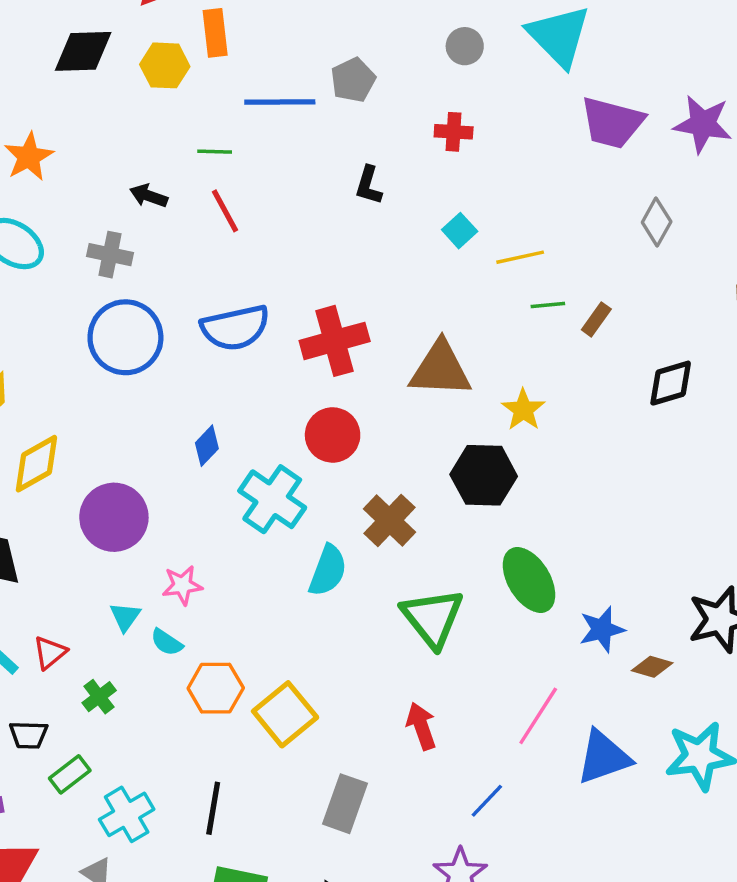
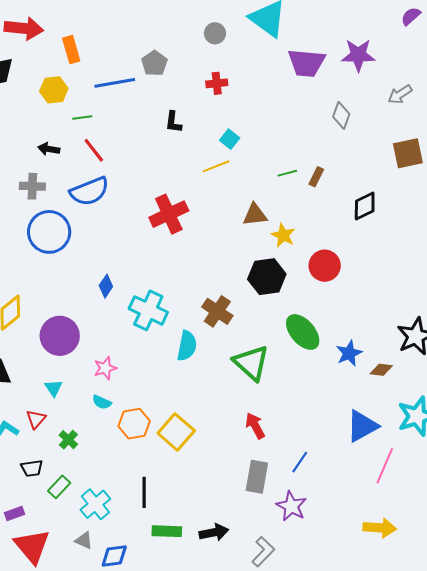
yellow hexagon: (165, 65) -> (54, 90), moved
yellow line: (520, 257) -> (216, 166), moved
blue semicircle: (235, 328) -> (89, 191), moved
brown triangle: (440, 369) -> (255, 215), moved, size x0.7
red circle: (333, 435) -> (325, 266), moved
cyan triangle: (125, 617) -> (54, 388), moved
pink line: (538, 716) -> (385, 466), moved
gray rectangle: (345, 804) -> (257, 477), moved

